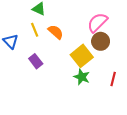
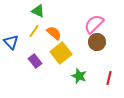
yellow line: (35, 30) -> (34, 31), turned 56
yellow square: (82, 56) -> (61, 53), moved

